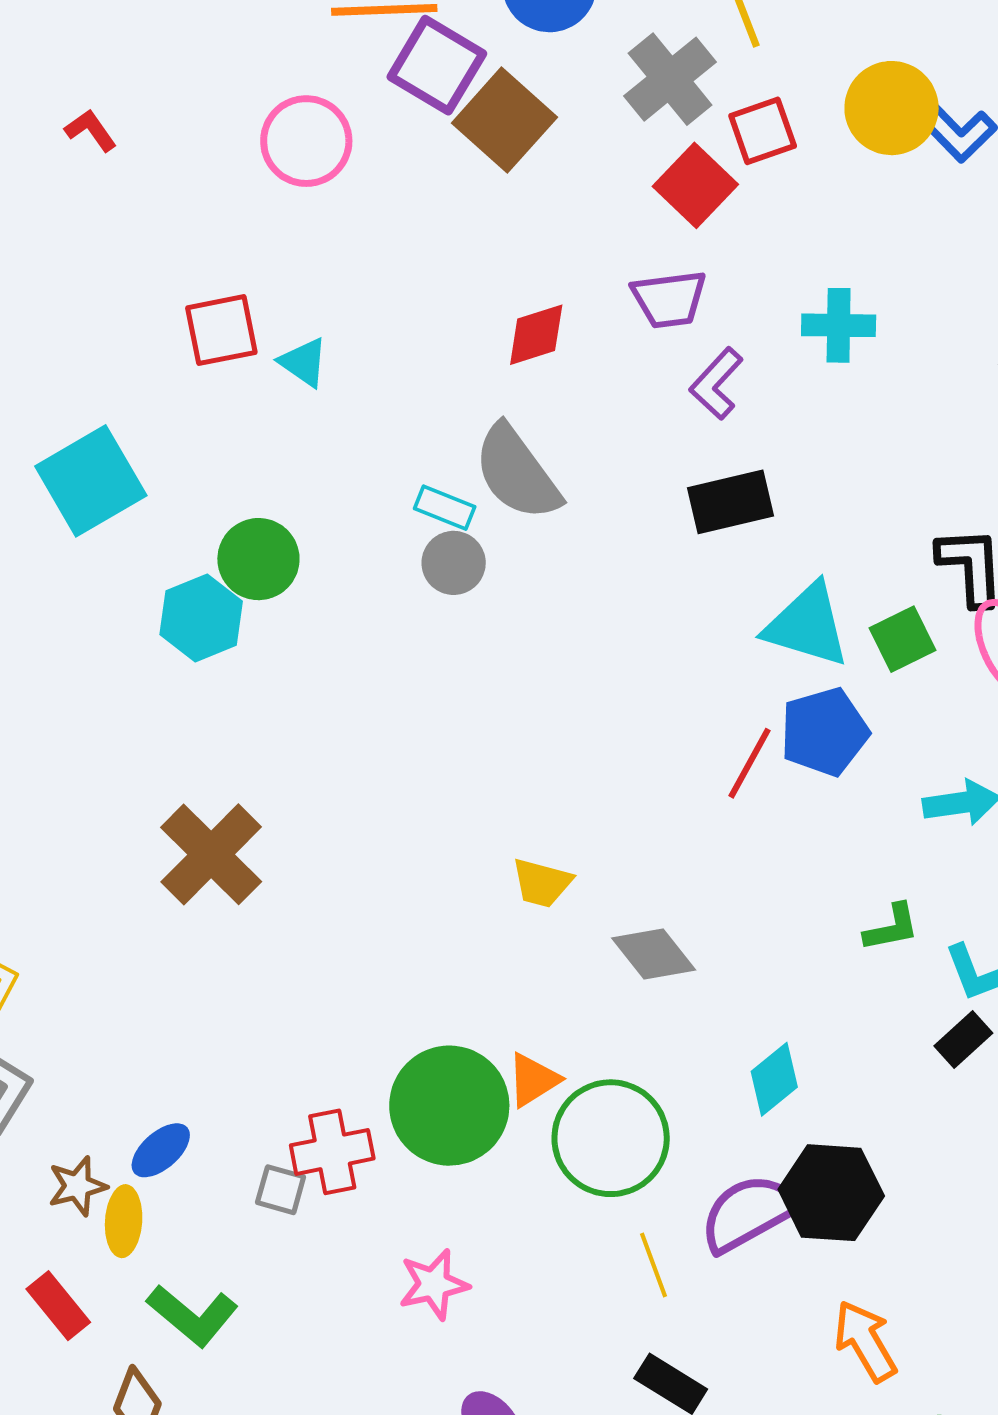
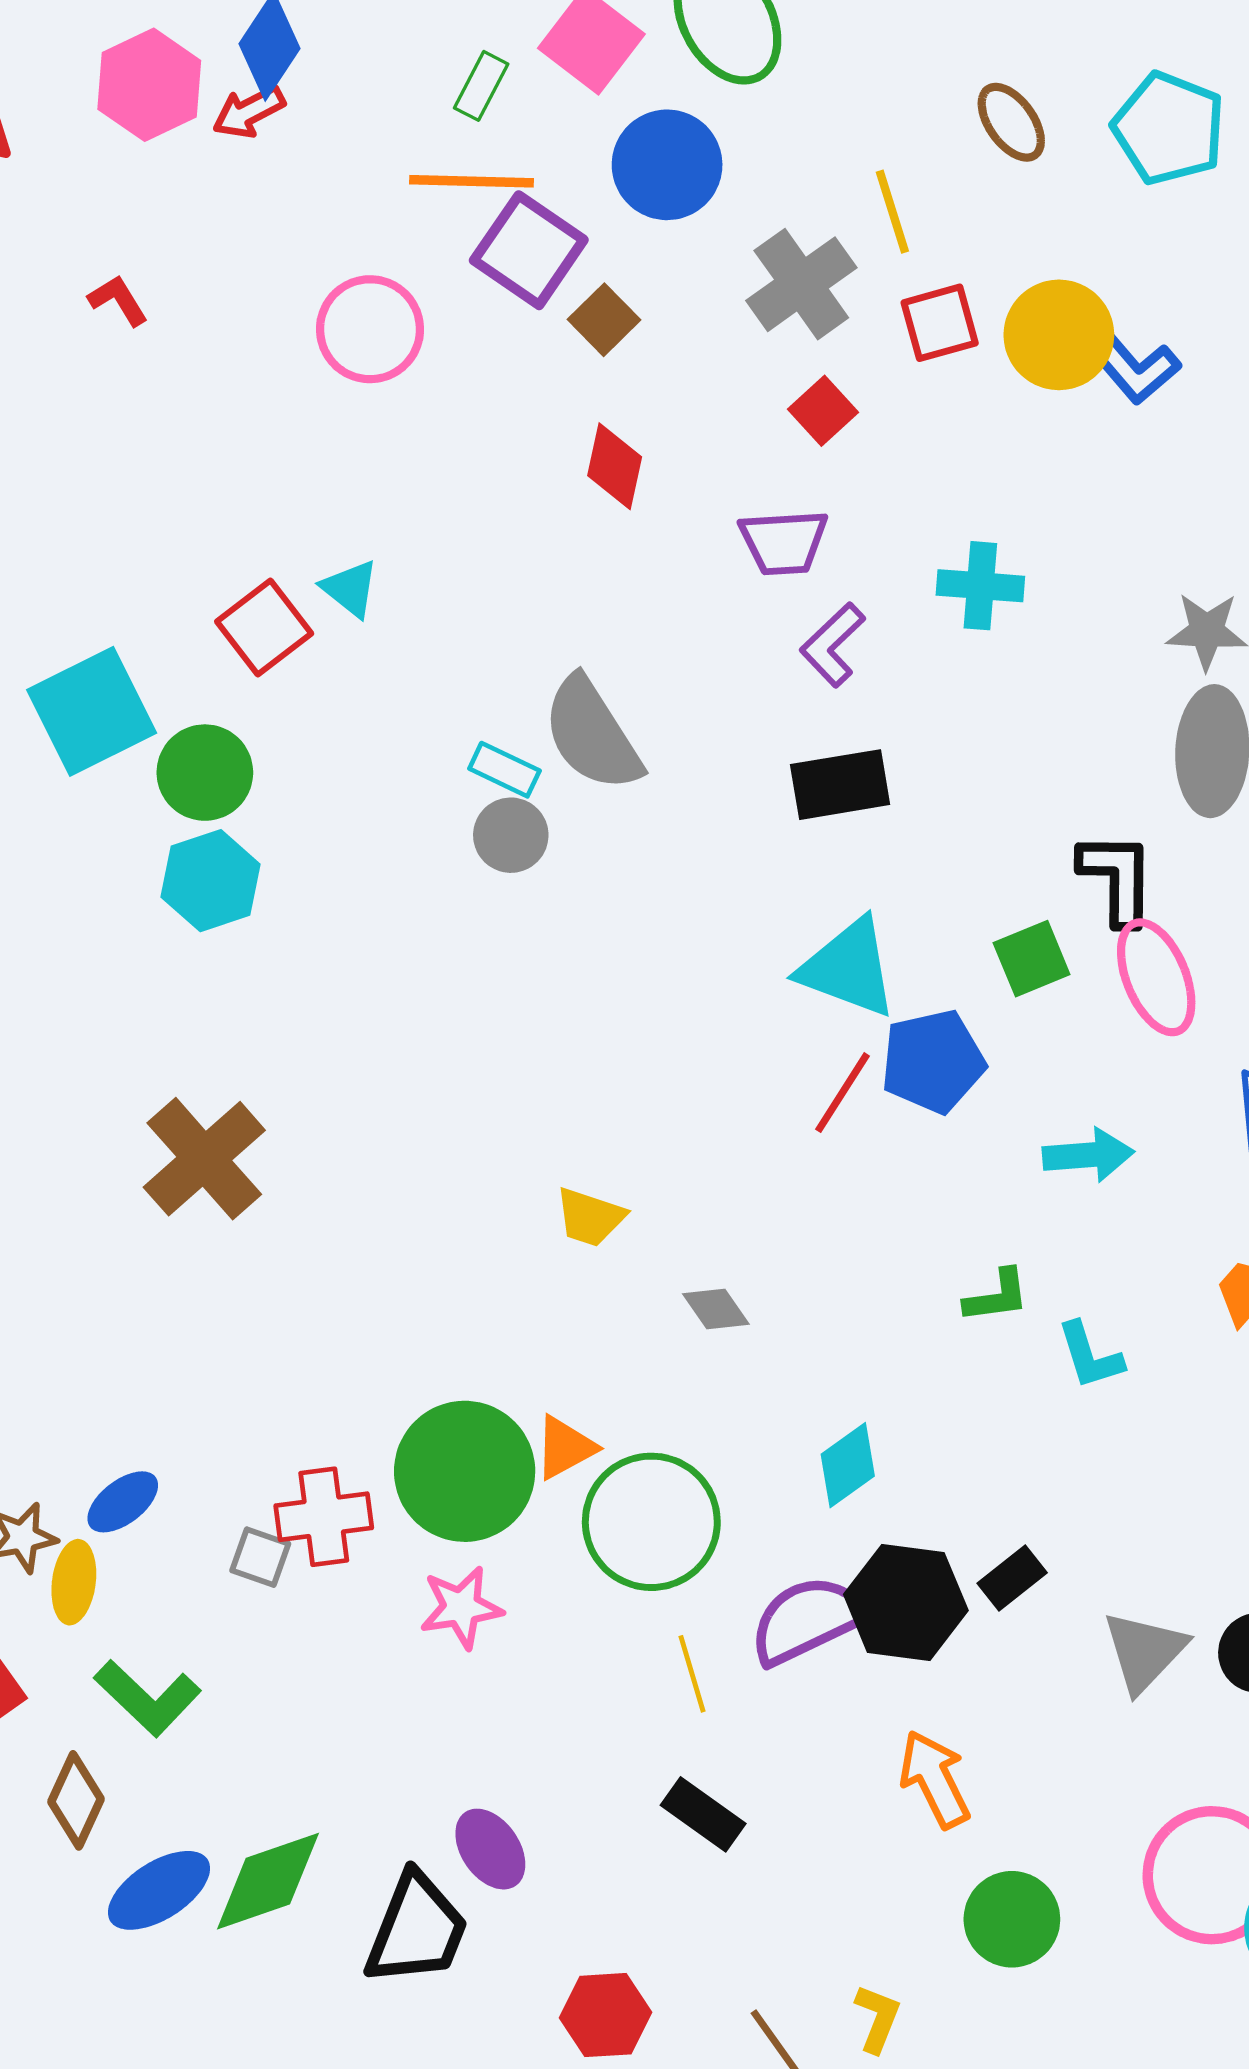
brown square: (504, 120) -> (604, 320), size x0.6
red square: (763, 131) -> (940, 323), moved
red square: (695, 185) -> (823, 411), size x0.7
red square: (221, 330) -> (264, 628), moved, turned -30
red diamond: (536, 335) -> (615, 466), moved, turned -64
green circle: (258, 559) -> (205, 773), moved
cyan triangle: (807, 625) -> (848, 968), moved
gray diamond: (654, 954) -> (716, 1309), size x0.7
black rectangle: (963, 1040) -> (1012, 1578), moved
pink star: (434, 1284) -> (461, 1607), moved

